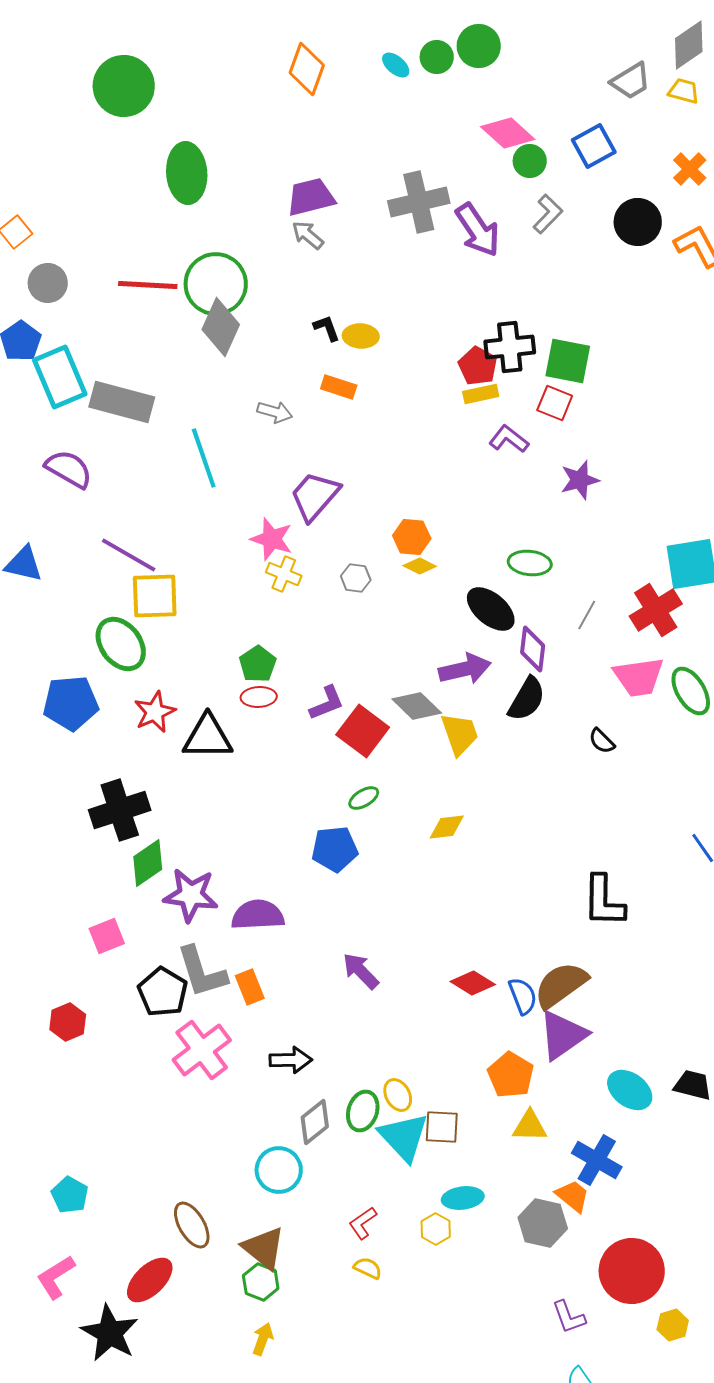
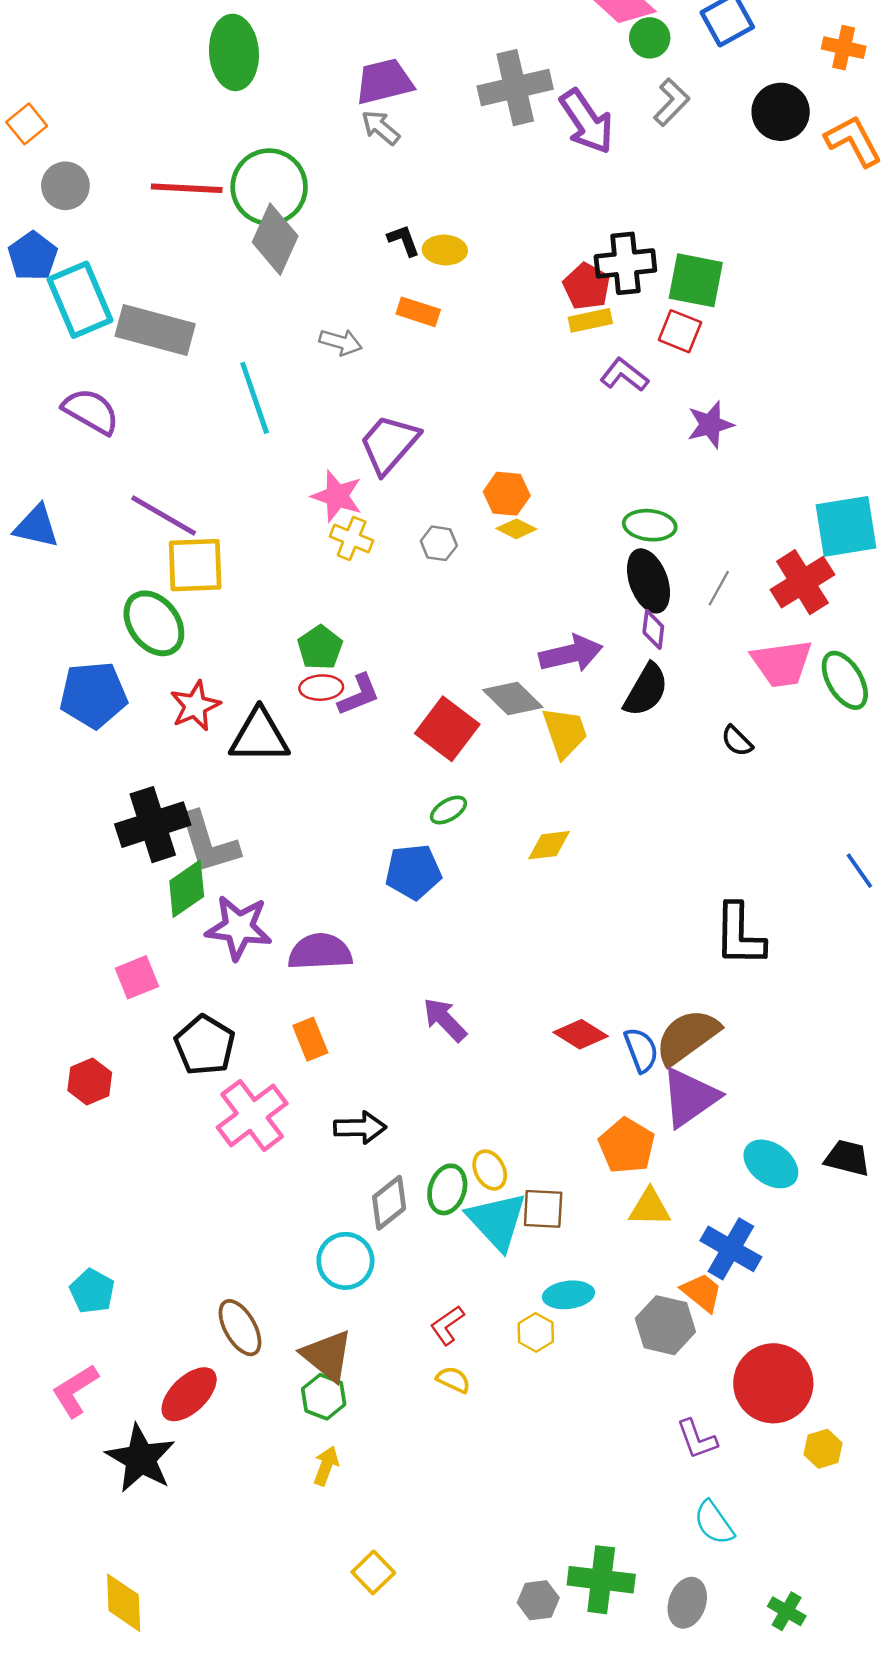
orange cross: (690, 169) -> (844, 48), turned -32
black ellipse: (491, 609) -> (648, 581), moved, turned 30
purple diamond: (533, 649) -> (653, 629), size x0.7
purple L-shape: (327, 703) -> (359, 695), moved
gray L-shape: (202, 972) -> (208, 843), moved

